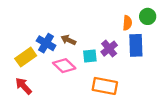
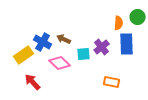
red arrow: (24, 86) -> (33, 82), moved
orange rectangle: (105, 86) -> (112, 82), moved, size x0.7

